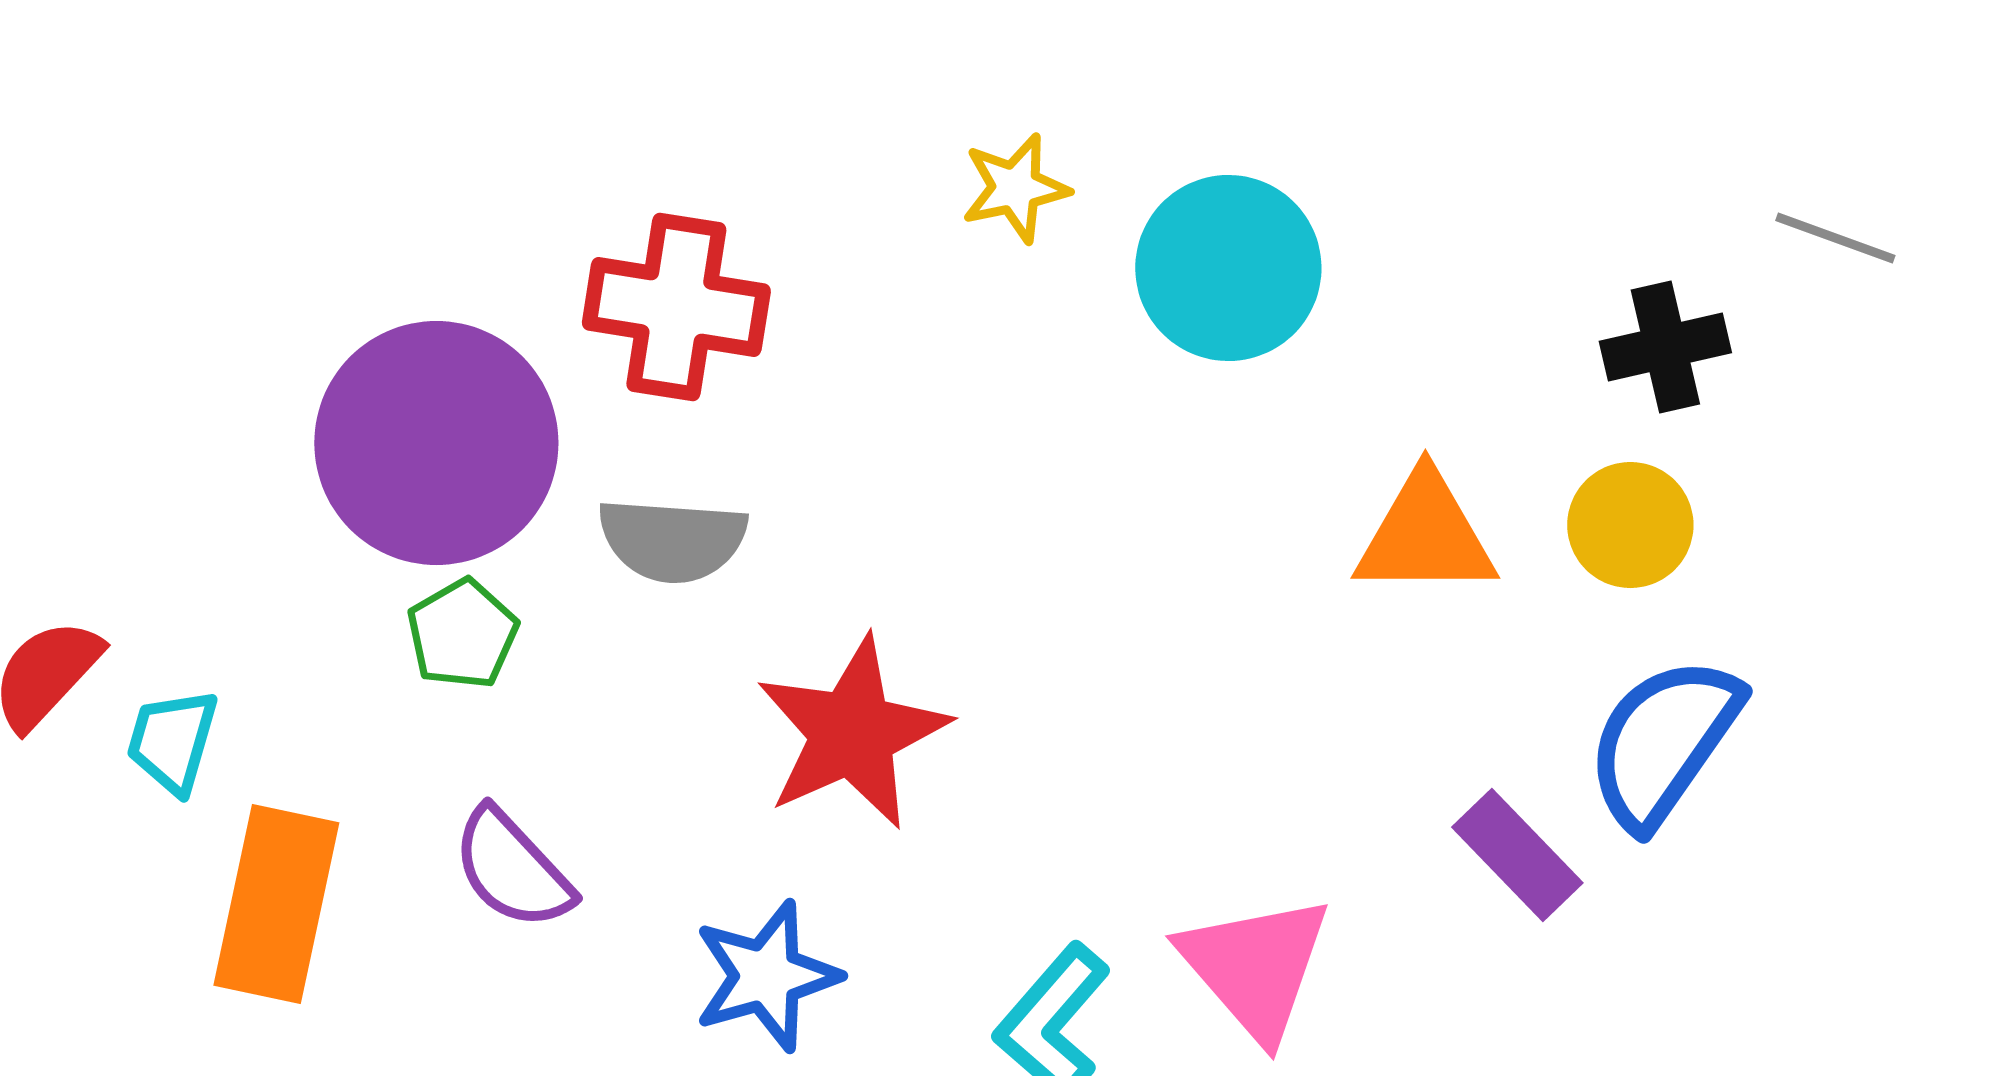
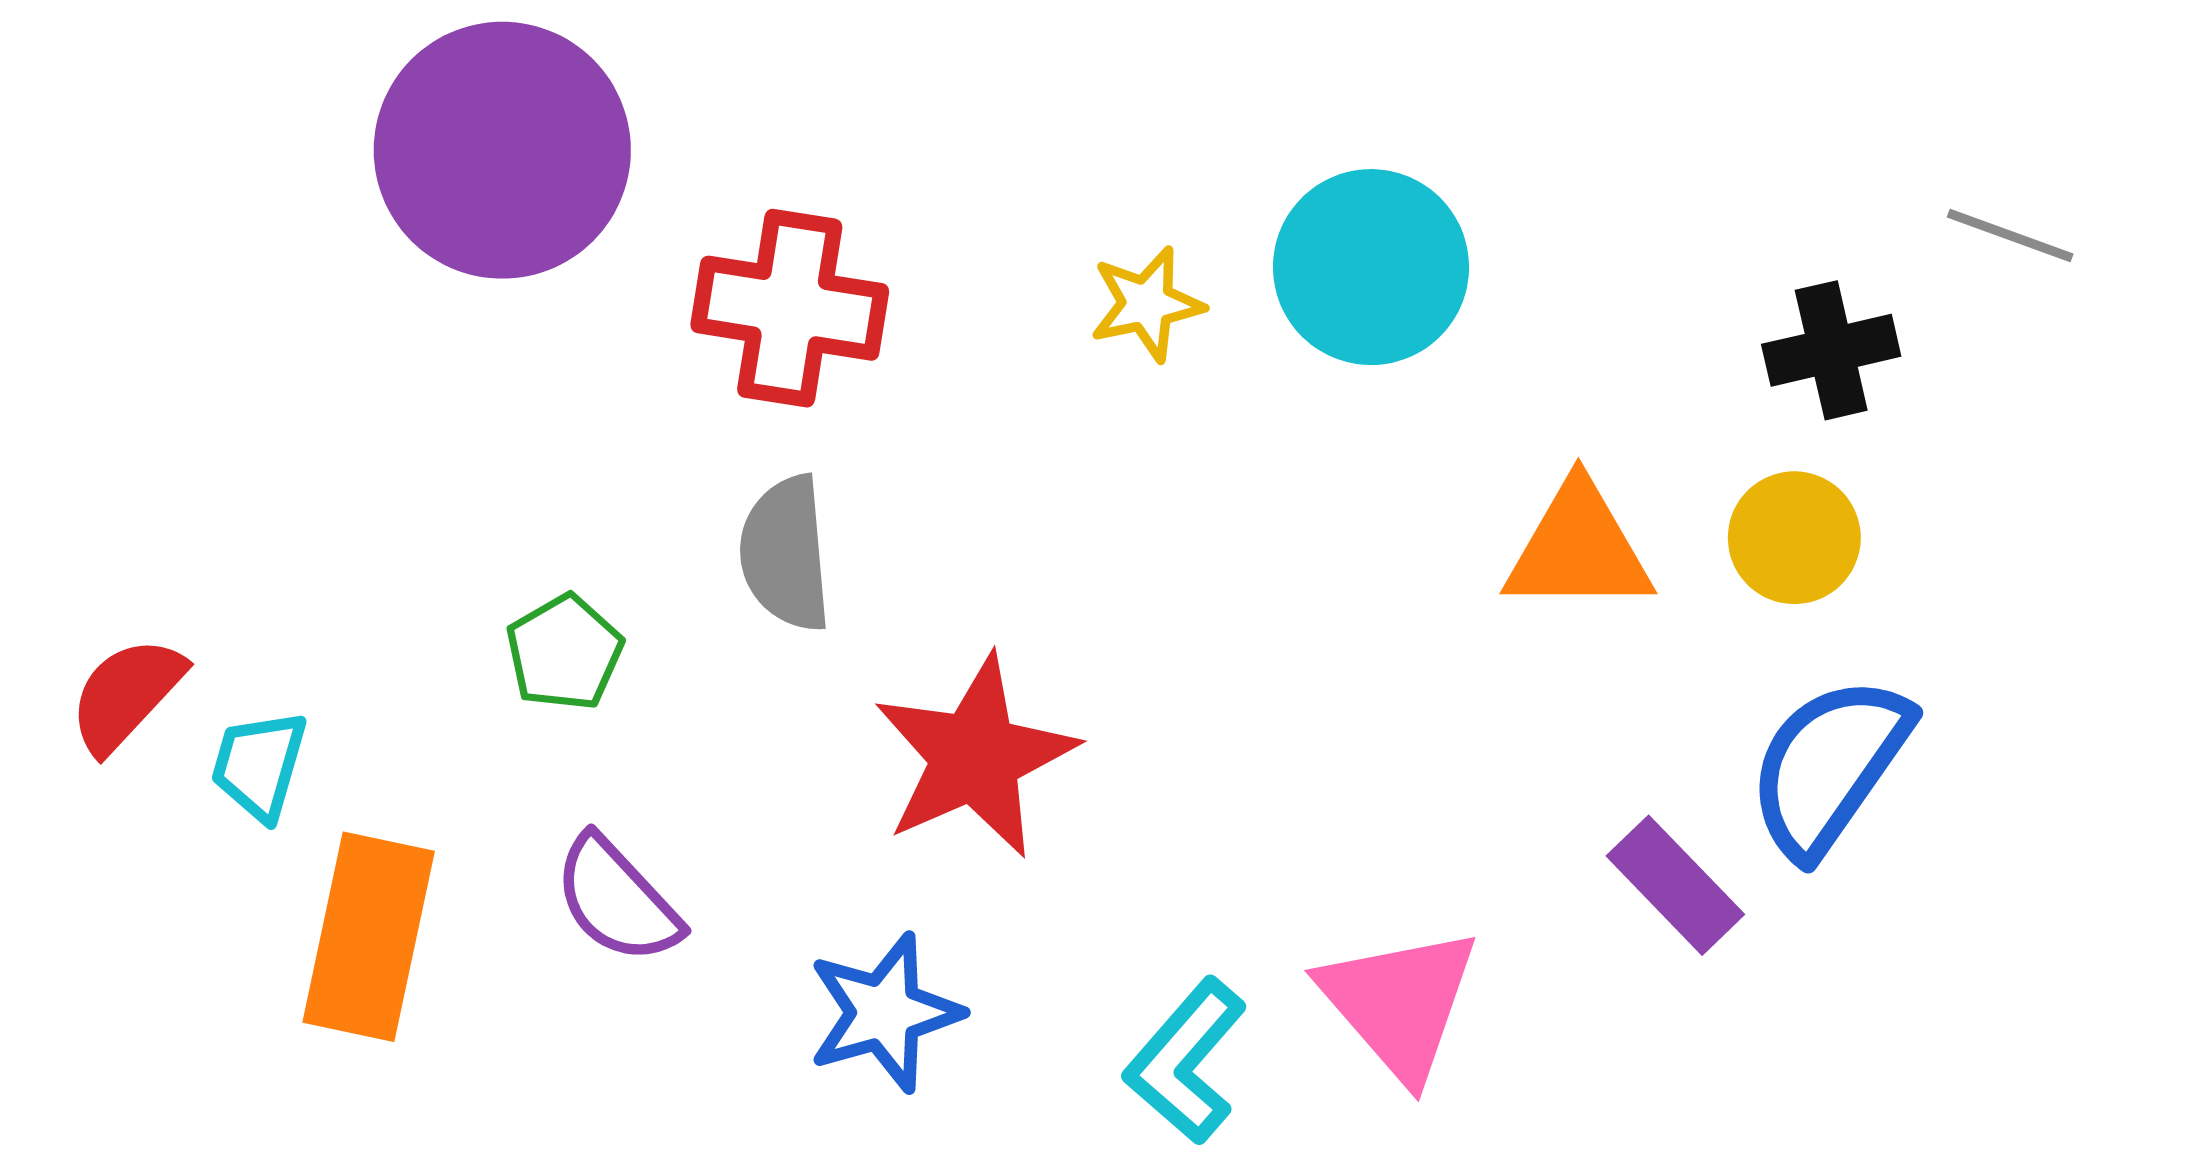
yellow star: (1015, 188) -> (1147, 304), moved
purple circle: (436, 443) -> (502, 150), moved
gray semicircle: (672, 540) -> (786, 554), turned 81

